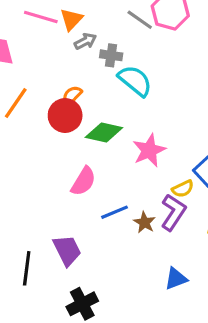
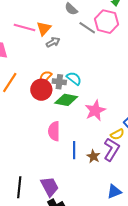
gray cross: (111, 55) -> (59, 82), moved
cyan semicircle: (135, 81) -> (74, 78), moved, size x0.7
pink semicircle: (83, 181) -> (54, 131), turned 150
blue line: (115, 212) -> (74, 150), turned -66
purple trapezoid: (67, 250) -> (50, 187), moved

